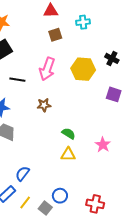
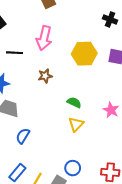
yellow hexagon: (83, 69) -> (84, 54), moved
yellow triangle: (68, 154) -> (76, 124), turned -42
blue semicircle: (22, 174) -> (23, 136), moved

